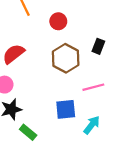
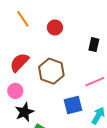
brown hexagon: (66, 58) -> (51, 71), moved

